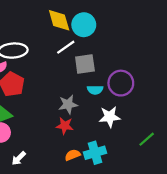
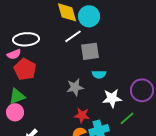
purple circle: (121, 83) -> (142, 90), moved
red star: (65, 126) -> (82, 115), moved
green line: (147, 139) -> (127, 118), moved

